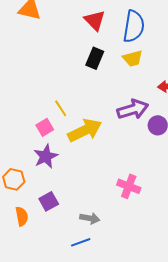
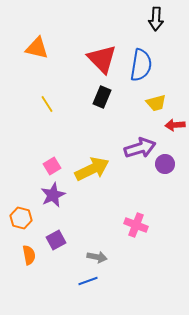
red triangle: (95, 20) -> (102, 59), size x1.4
yellow trapezoid: (133, 58) -> (156, 103), moved
yellow line: (61, 108) -> (47, 104), moved

